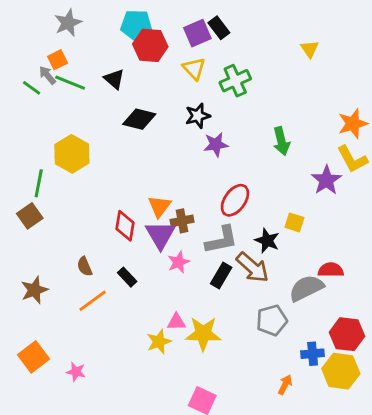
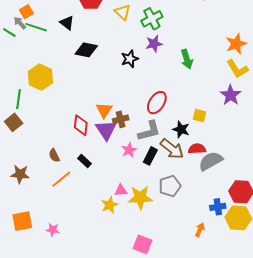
black star: (198, 116) -> (130, 59), moved
purple star: (216, 144) -> (154, 44), moved
purple star: (326, 180) -> (231, 95), moved
pink star: (179, 262) -> (129, 150), moved
red semicircle: (331, 270) -> (197, 149), moved
brown star: (34, 290) -> (20, 174), turned 30
gray pentagon: (272, 320) -> (170, 186), moved
orange square: (33, 357) -> (22, 221), turned 30

